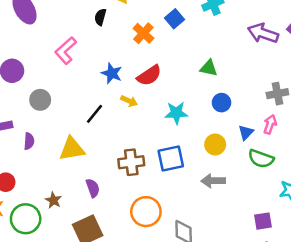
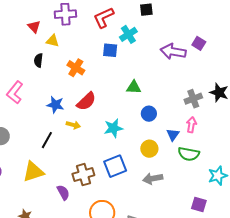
blue square: (174, 19) -> (110, 50), moved, turned -35
purple semicircle: (93, 188) -> (63, 192), moved
purple square: (263, 221) -> (199, 205), turned 35

